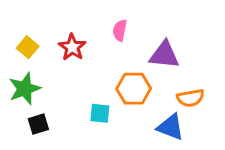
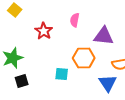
yellow square: (28, 47) -> (15, 10), moved
blue triangle: (170, 127) -> (108, 83), turned 36

